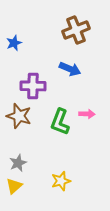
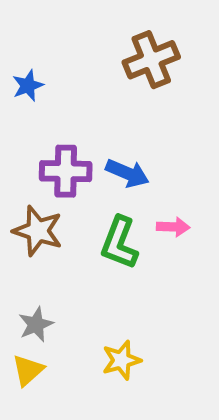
blue arrow: (70, 69) -> (127, 173), moved

